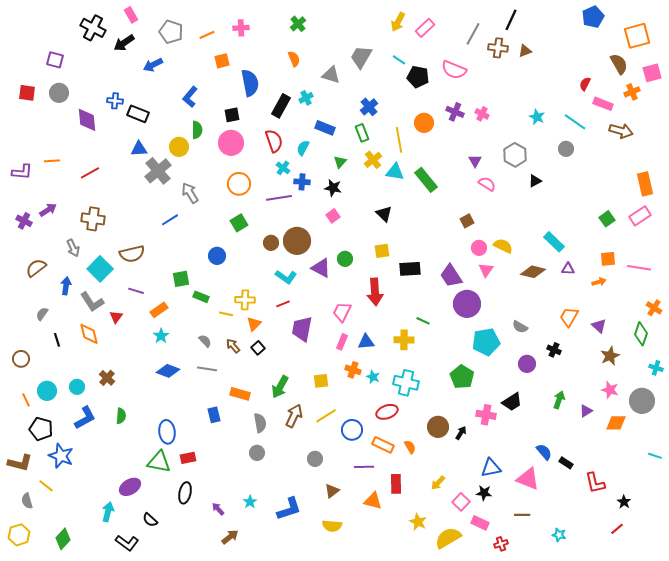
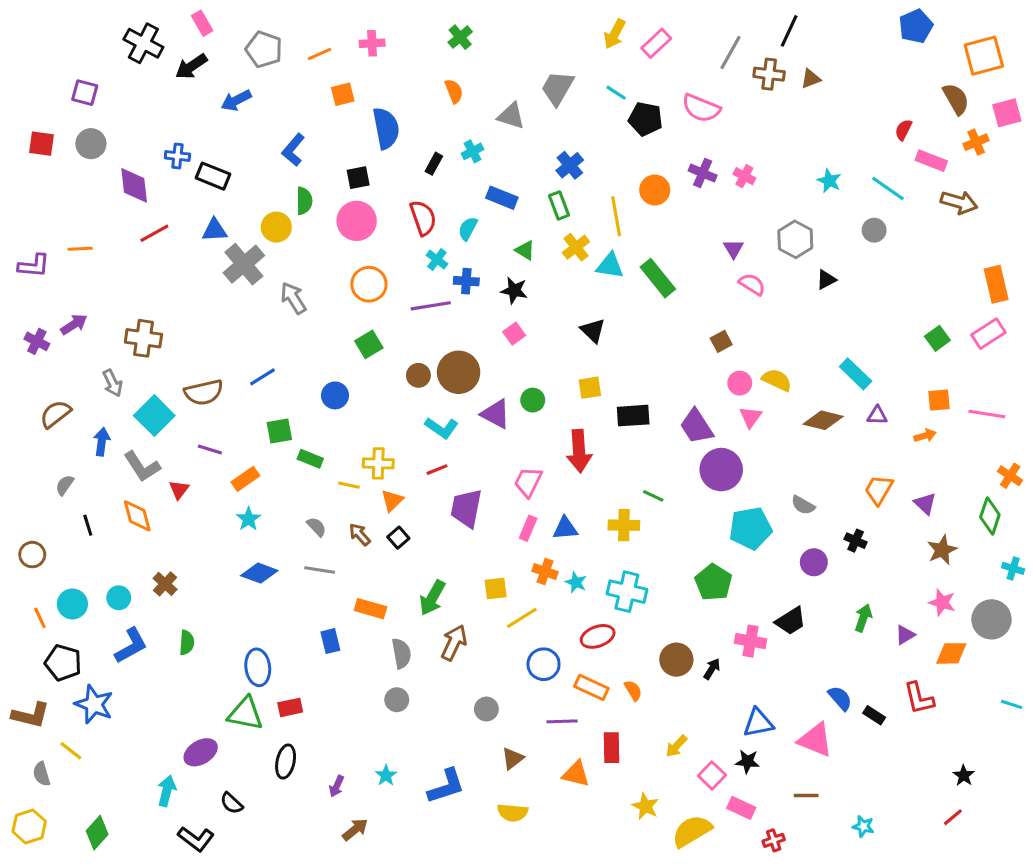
black rectangle: (281, 106) -> (434, 164), size x0.6
green triangle: (340, 162) -> (525, 250), turned -40
red line: (90, 173) -> (154, 233), moved
blue line: (170, 220) -> (262, 377), moved
yellow line: (326, 416) -> (522, 618), moved
red L-shape: (595, 483) -> (919, 698), moved
purple arrow: (218, 509) -> (337, 786), turned -112

